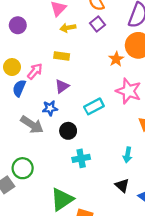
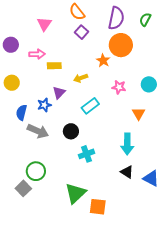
yellow arrow: (68, 28) -> (81, 78), moved
pink arrow: (35, 71) -> (37, 54), moved, turned 56
blue semicircle: (19, 88) -> (21, 113), moved
pink star: (129, 91) -> (119, 87), size x0.6
blue star: (50, 108) -> (44, 105), moved
cyan arrow: (128, 155) -> (127, 144), size x1.5

